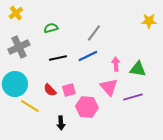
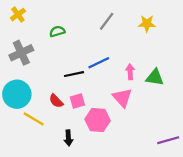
yellow star: (149, 21) -> (147, 24), moved
gray line: (94, 33) -> (107, 21), moved
black line: (58, 58) -> (74, 74), moved
purple line: (133, 97) -> (168, 140), moved

